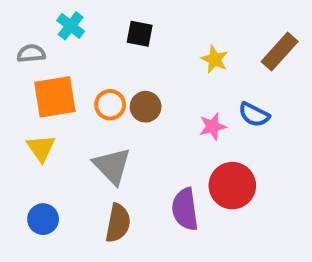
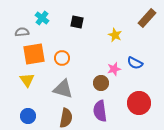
brown rectangle: (280, 52) -> (147, 18), moved
brown circle: (146, 107) -> (101, 83), moved
gray triangle: (112, 166) -> (63, 89), turned -30
red circle: (232, 186) -> (139, 103), moved

